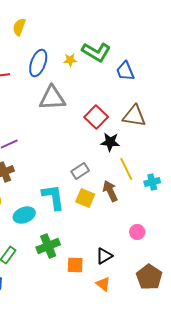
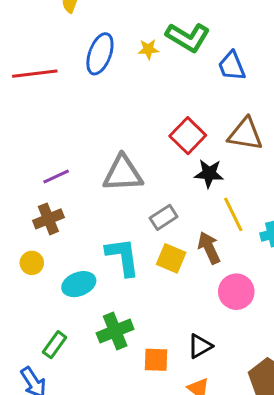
gray triangle: (52, 98) -> (123, 174), moved
pink circle: (137, 232) -> (236, 292), moved, size x1.5

